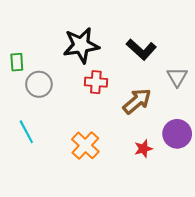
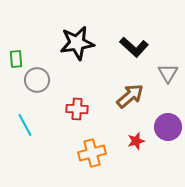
red cross: (96, 82) -> (77, 109), moved
orange cross: (85, 145) -> (92, 153), moved, turned 32

